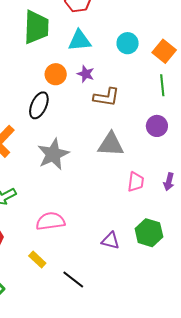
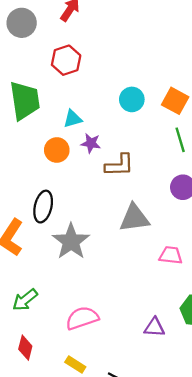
cyan triangle: (80, 41) -> (73, 119), moved, size x0.7
black ellipse: (39, 105) -> (43, 207), moved
pink trapezoid: (136, 182) -> (171, 255), turned -80

